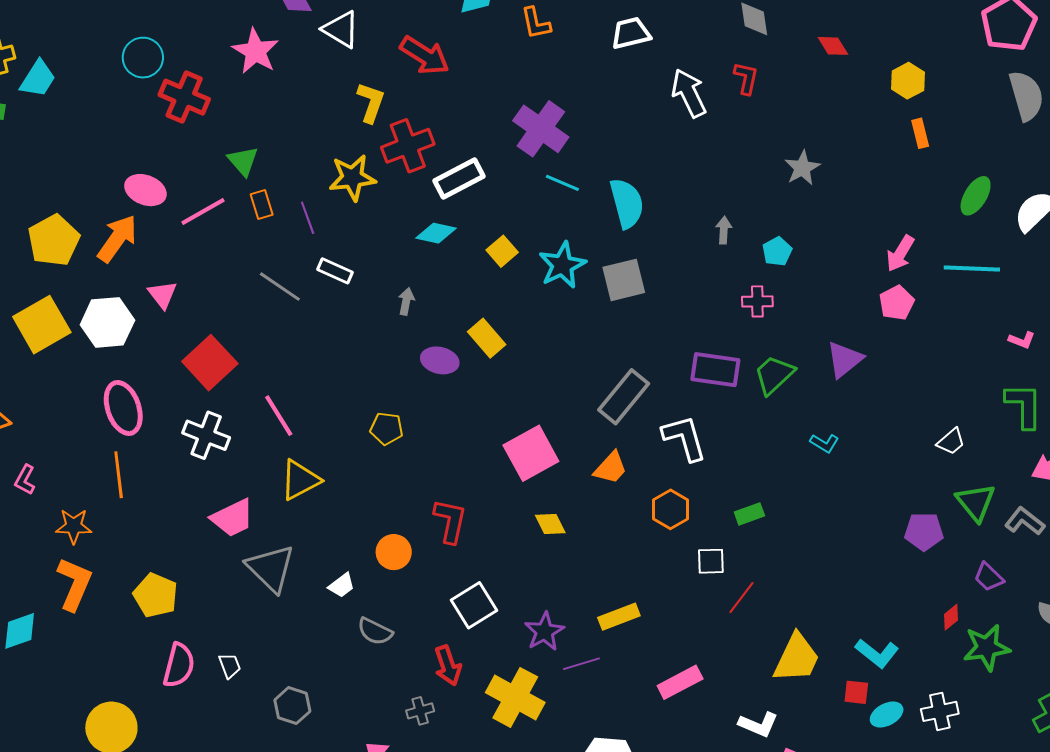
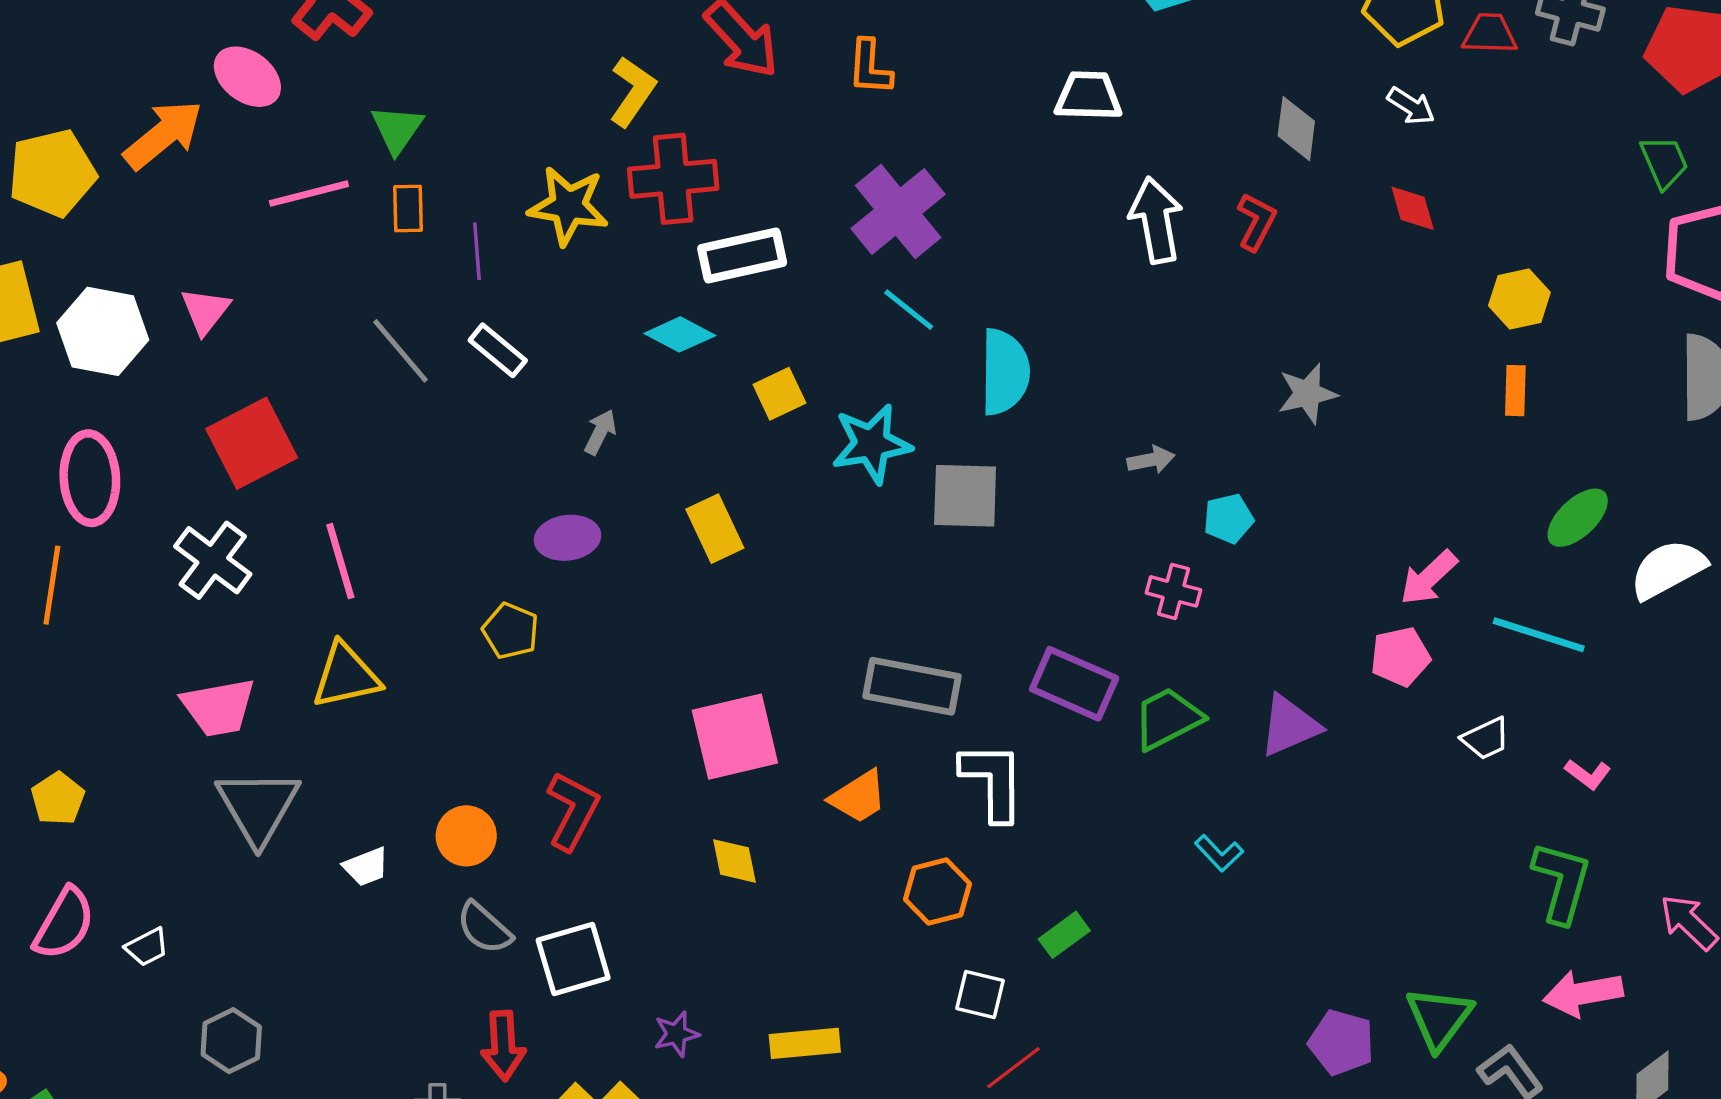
orange L-shape: (536, 23) -> (870, 67), moved
pink ellipse: (145, 190) -> (247, 77), moved
gray arrow: (724, 230) -> (1151, 460), turned 60
orange arrow: (117, 239) -> (163, 135), moved
purple ellipse: (440, 360) -> (568, 538), moved, turned -36
gray rectangle: (624, 397) -> (912, 686), turned 46
white trapezoid: (951, 442) -> (1486, 738), moved
green rectangle: (749, 514) -> (1064, 935), turned -32
yellow pentagon: (156, 595) -> (58, 799), size x0.7
gray semicircle: (375, 631) -> (484, 928), moved
purple star: (544, 632) -> (676, 1034), size x0.7
white trapezoid: (230, 666) -> (147, 947), turned 68

